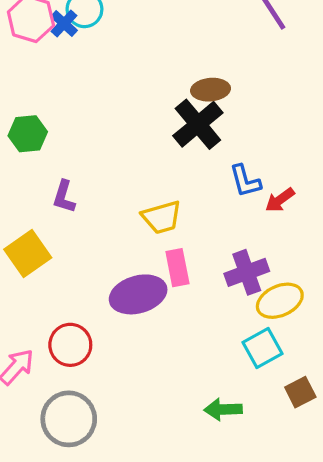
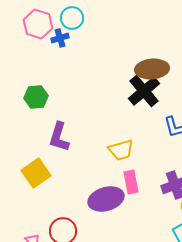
blue cross: (64, 23) -> (60, 38), moved, turned 30
brown ellipse: (211, 90) -> (152, 69), size x1.4
purple L-shape: (64, 197) -> (59, 137), size x1.4

